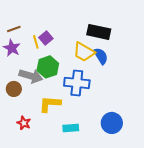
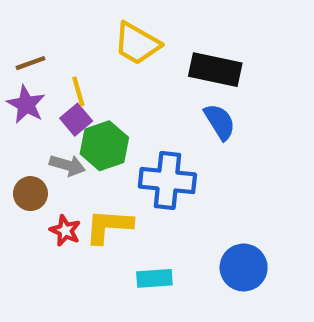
purple square: (46, 38) -> (76, 120), moved
yellow trapezoid: (84, 52) -> (137, 44), moved
gray arrow: (31, 76) -> (67, 165), size x0.7
red star: (24, 123) -> (65, 231), moved

